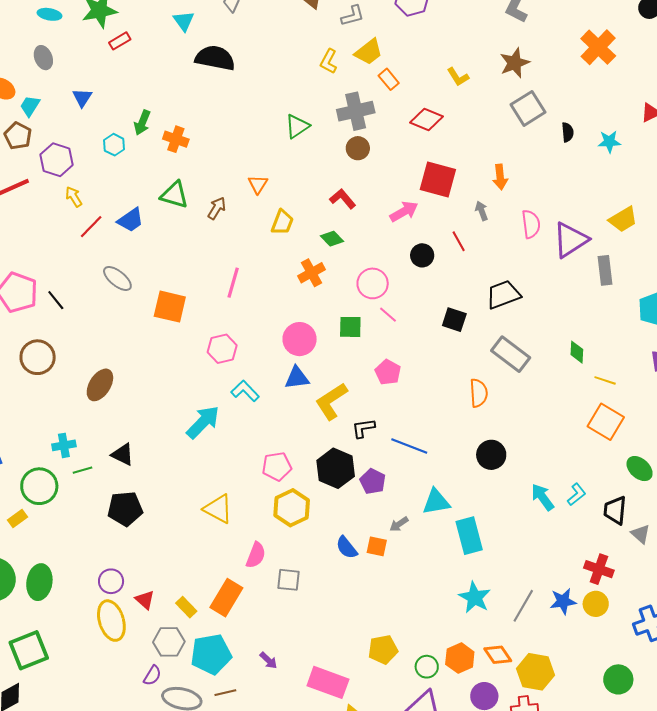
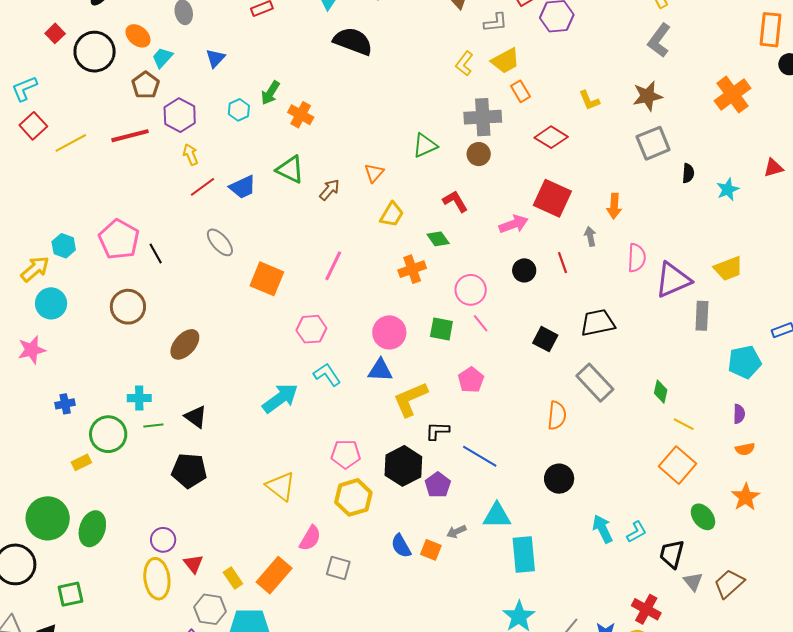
green triangle: (297, 126) -> (425, 145), moved
cyan star: (609, 142) -> (728, 189), turned -30
green square: (29, 650) -> (70, 594), size x0.7

